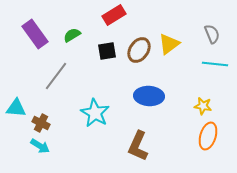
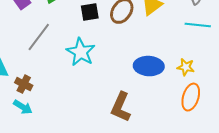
blue ellipse: (149, 96) -> (149, 66), moved
cyan star: (95, 113) -> (81, 52), moved

